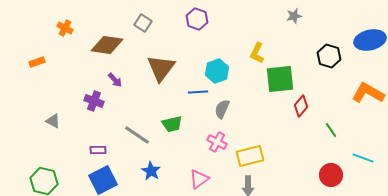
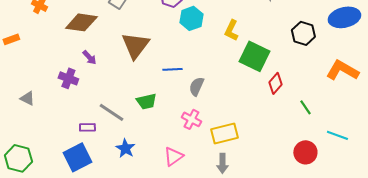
cyan hexagon: (217, 71) -> (191, 18), moved
green square: (280, 79) -> (254, 56), turned 32
purple rectangle: (98, 150) -> (87, 127), moved

